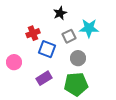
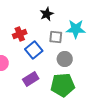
gray square: (69, 36) -> (56, 37), turned 32
blue square: (47, 49) -> (34, 50), turned 30

